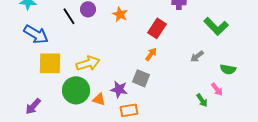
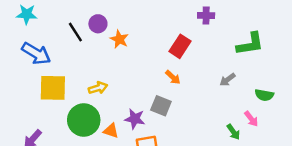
orange star: (120, 14) -> (119, 39), moved
green L-shape: (216, 26) -> (250, 44), turned -55
orange arrow: (151, 54) -> (173, 77), turned 96
yellow arrow: (88, 63) -> (98, 88), size x0.7

